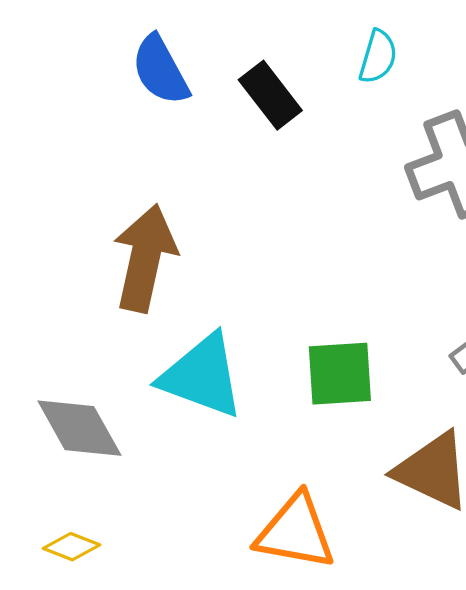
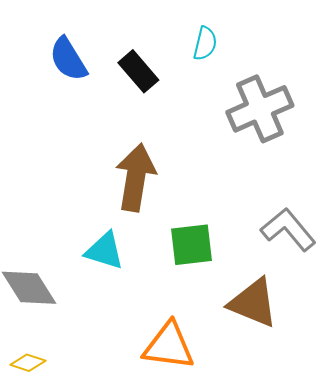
brown arrow: (145, 258) -> (136, 177), moved
cyan triangle: (202, 376) -> (105, 251), size x0.7

